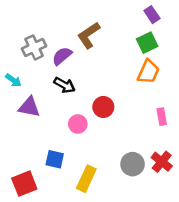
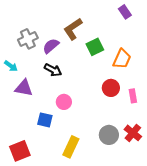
green square: (147, 43) -> (95, 47), moved
red circle: (103, 107) -> (111, 88), moved
blue square: (55, 159) -> (45, 120), moved

